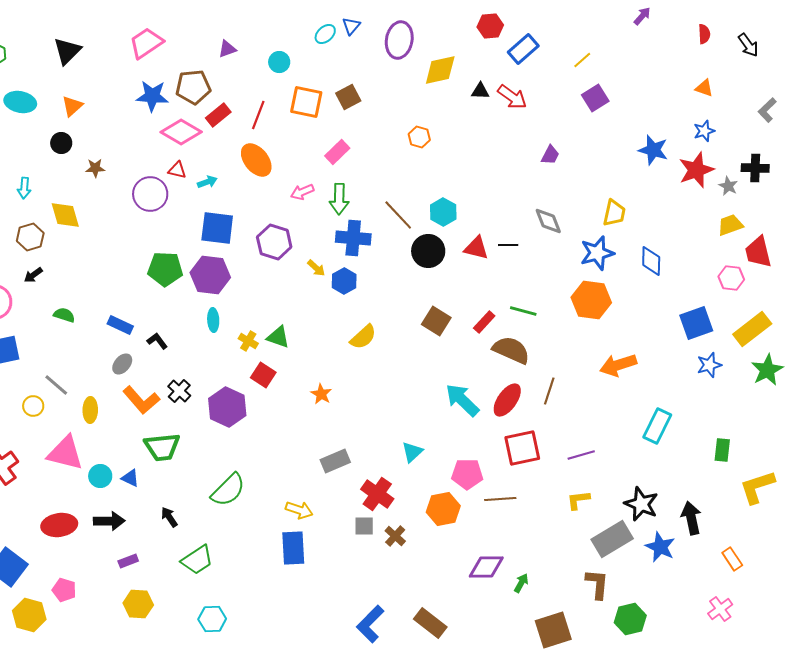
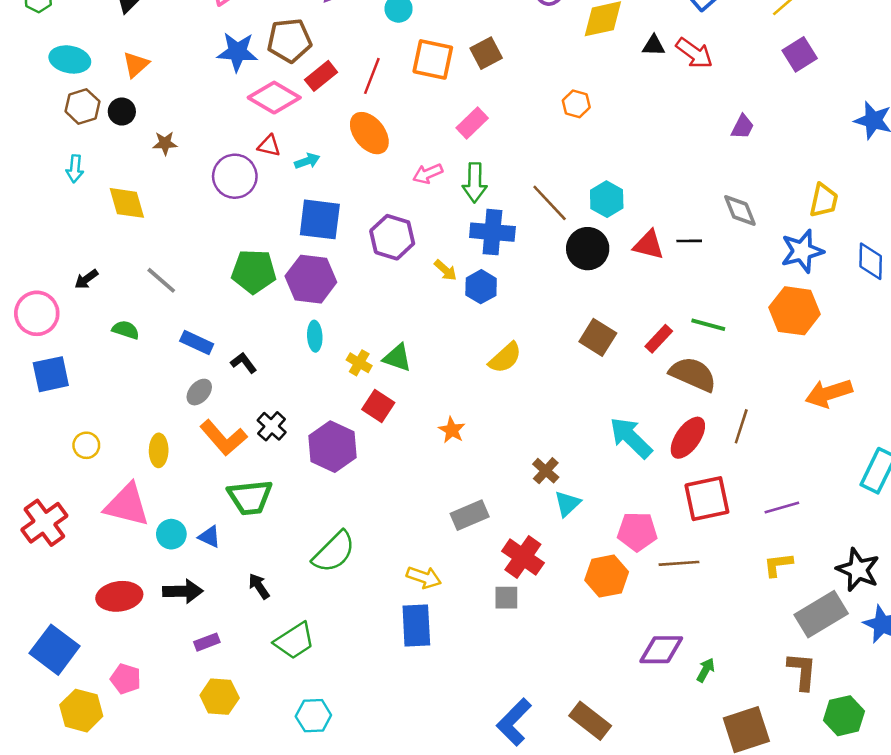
brown hexagon: (30, 237) -> (82, 106), moved
gray line: (56, 385) -> (161, 280), moved
brown cross: (395, 536) -> (546, 471), moved

